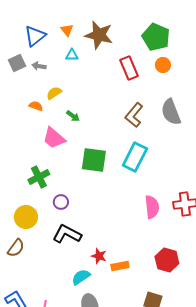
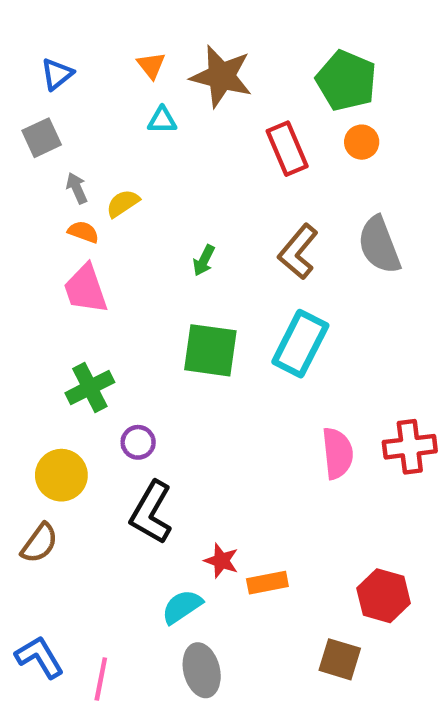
blue triangle: (35, 36) -> (57, 74), moved, size x0.7
gray arrow: (39, 66) -> (77, 188), moved, turned 56
green arrow: (73, 116) -> (204, 260), moved, turned 80
pink trapezoid: (54, 138) -> (85, 289), moved, turned 30
black L-shape: (67, 234) -> (151, 512), turned -88
red hexagon: (167, 260) -> (384, 596), moved

